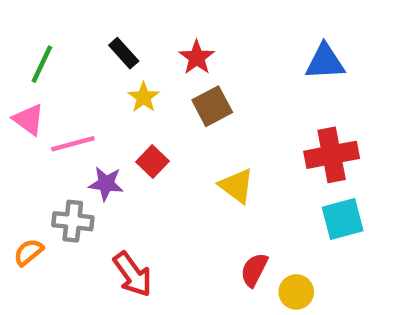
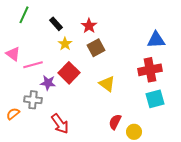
blue triangle: (325, 62) -> (156, 40), moved
green line: (42, 64) -> (24, 15), moved
red square: (152, 161) -> (69, 73), size x1.5

